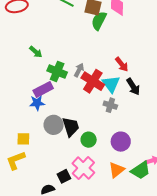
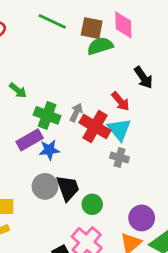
green semicircle: (99, 21) -> (100, 46), turned 48
red arrow: (122, 64) -> (120, 101), moved
black arrow: (133, 87) -> (143, 78), moved
blue star: (37, 103) -> (49, 150), moved
purple circle: (121, 142) -> (142, 218), moved

